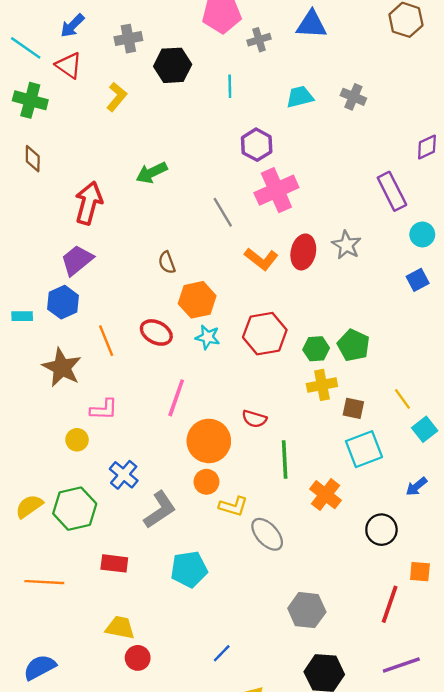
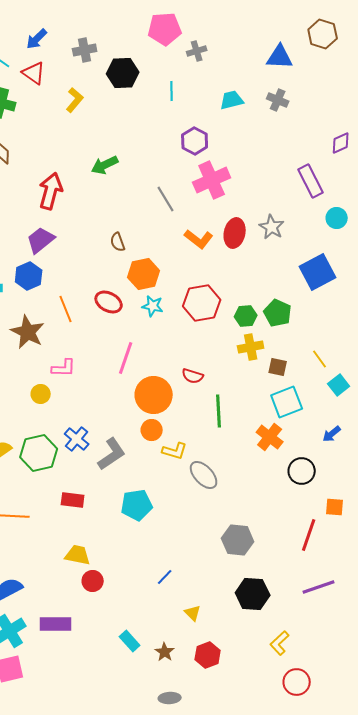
blue triangle: (311, 25) -> (280, 57), moved
blue square: (418, 280) -> (318, 272), moved, size x1.8
blue cross: (124, 475) -> (77, 439), moved
orange cross: (325, 495) -> (270, 437), moved

